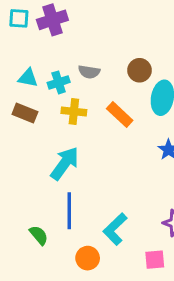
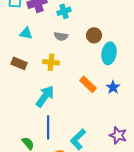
cyan triangle: (28, 78) -> (26, 33), moved
cyan cross: (59, 82) -> (64, 11), moved
orange rectangle: (120, 115) -> (88, 84), moved

